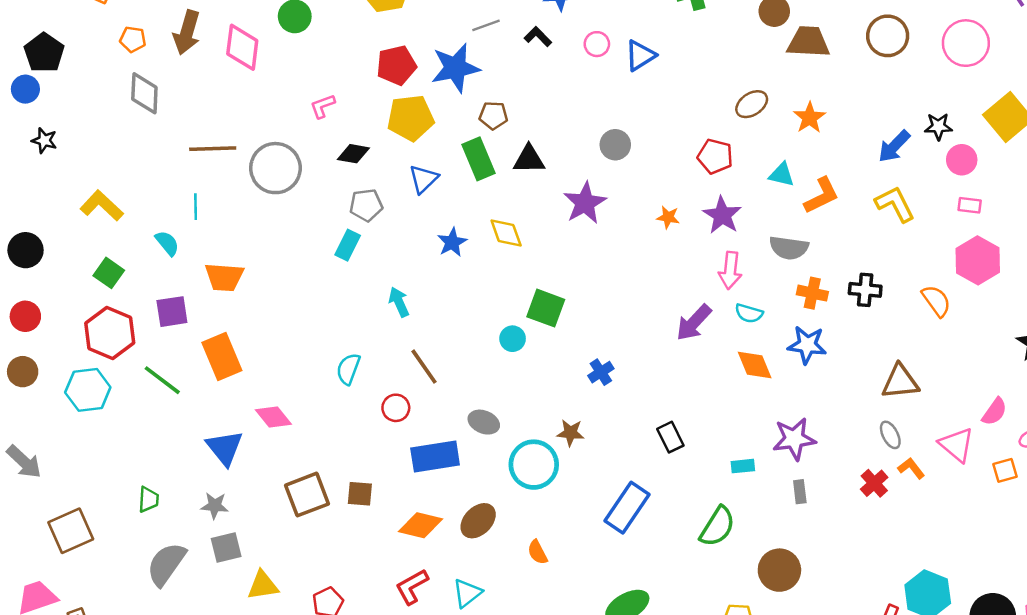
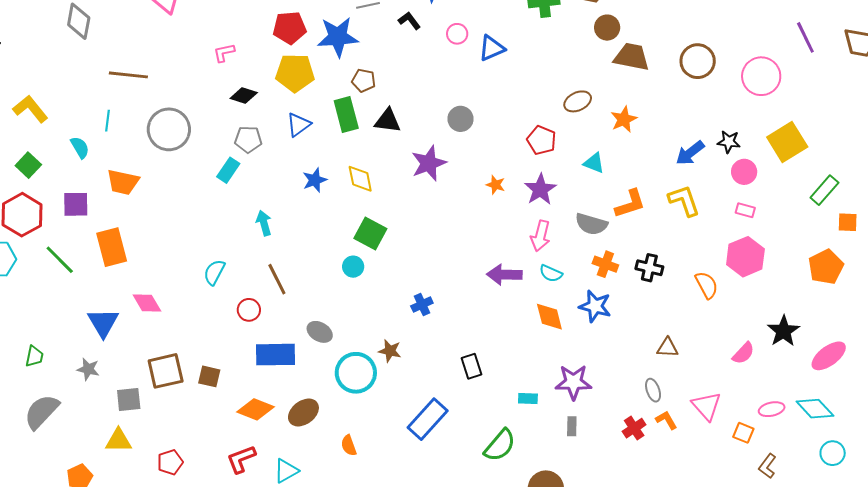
gray circle: (275, 168) -> (169, 129), moved
orange L-shape: (822, 196) -> (630, 204), moved
green square: (546, 308) -> (370, 233), moved
purple arrow: (694, 323) -> (504, 275), turned 40
brown triangle: (900, 382) -> (667, 348), size x0.7
pink semicircle: (995, 412) -> (743, 353), moved
orange square: (1005, 470) -> (743, 433), turned 30
gray square: (226, 548) -> (129, 399), moved

